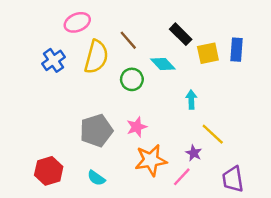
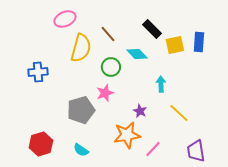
blue cross: (53, 60) -> (38, 72), moved, turned 30
pink star: (137, 127) -> (105, 93), moved
purple star: (194, 153) -> (140, 111), moved

